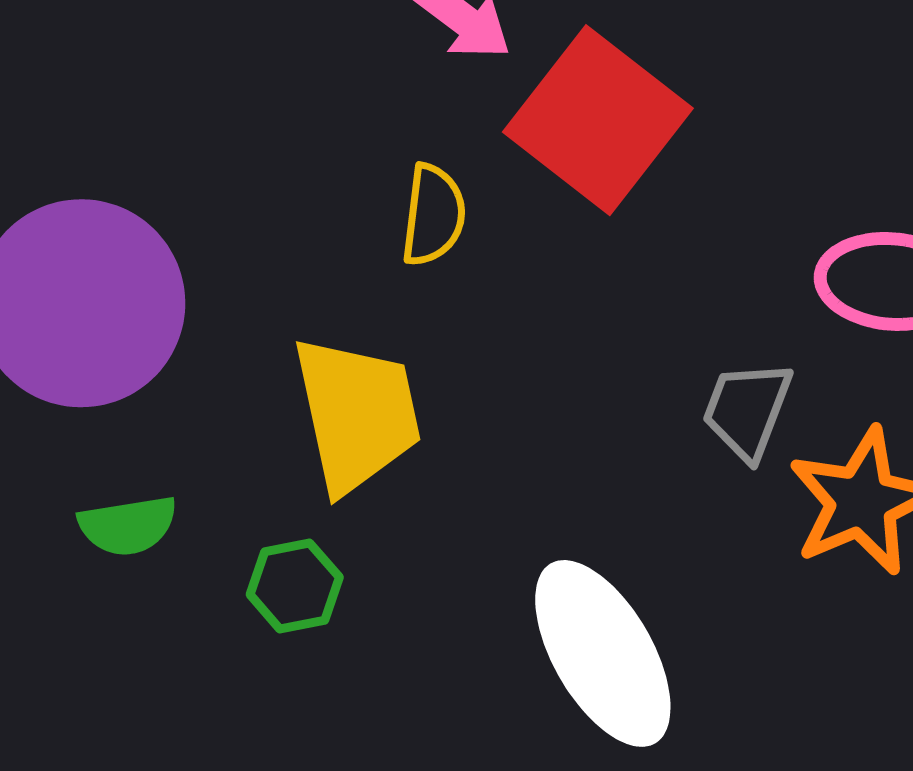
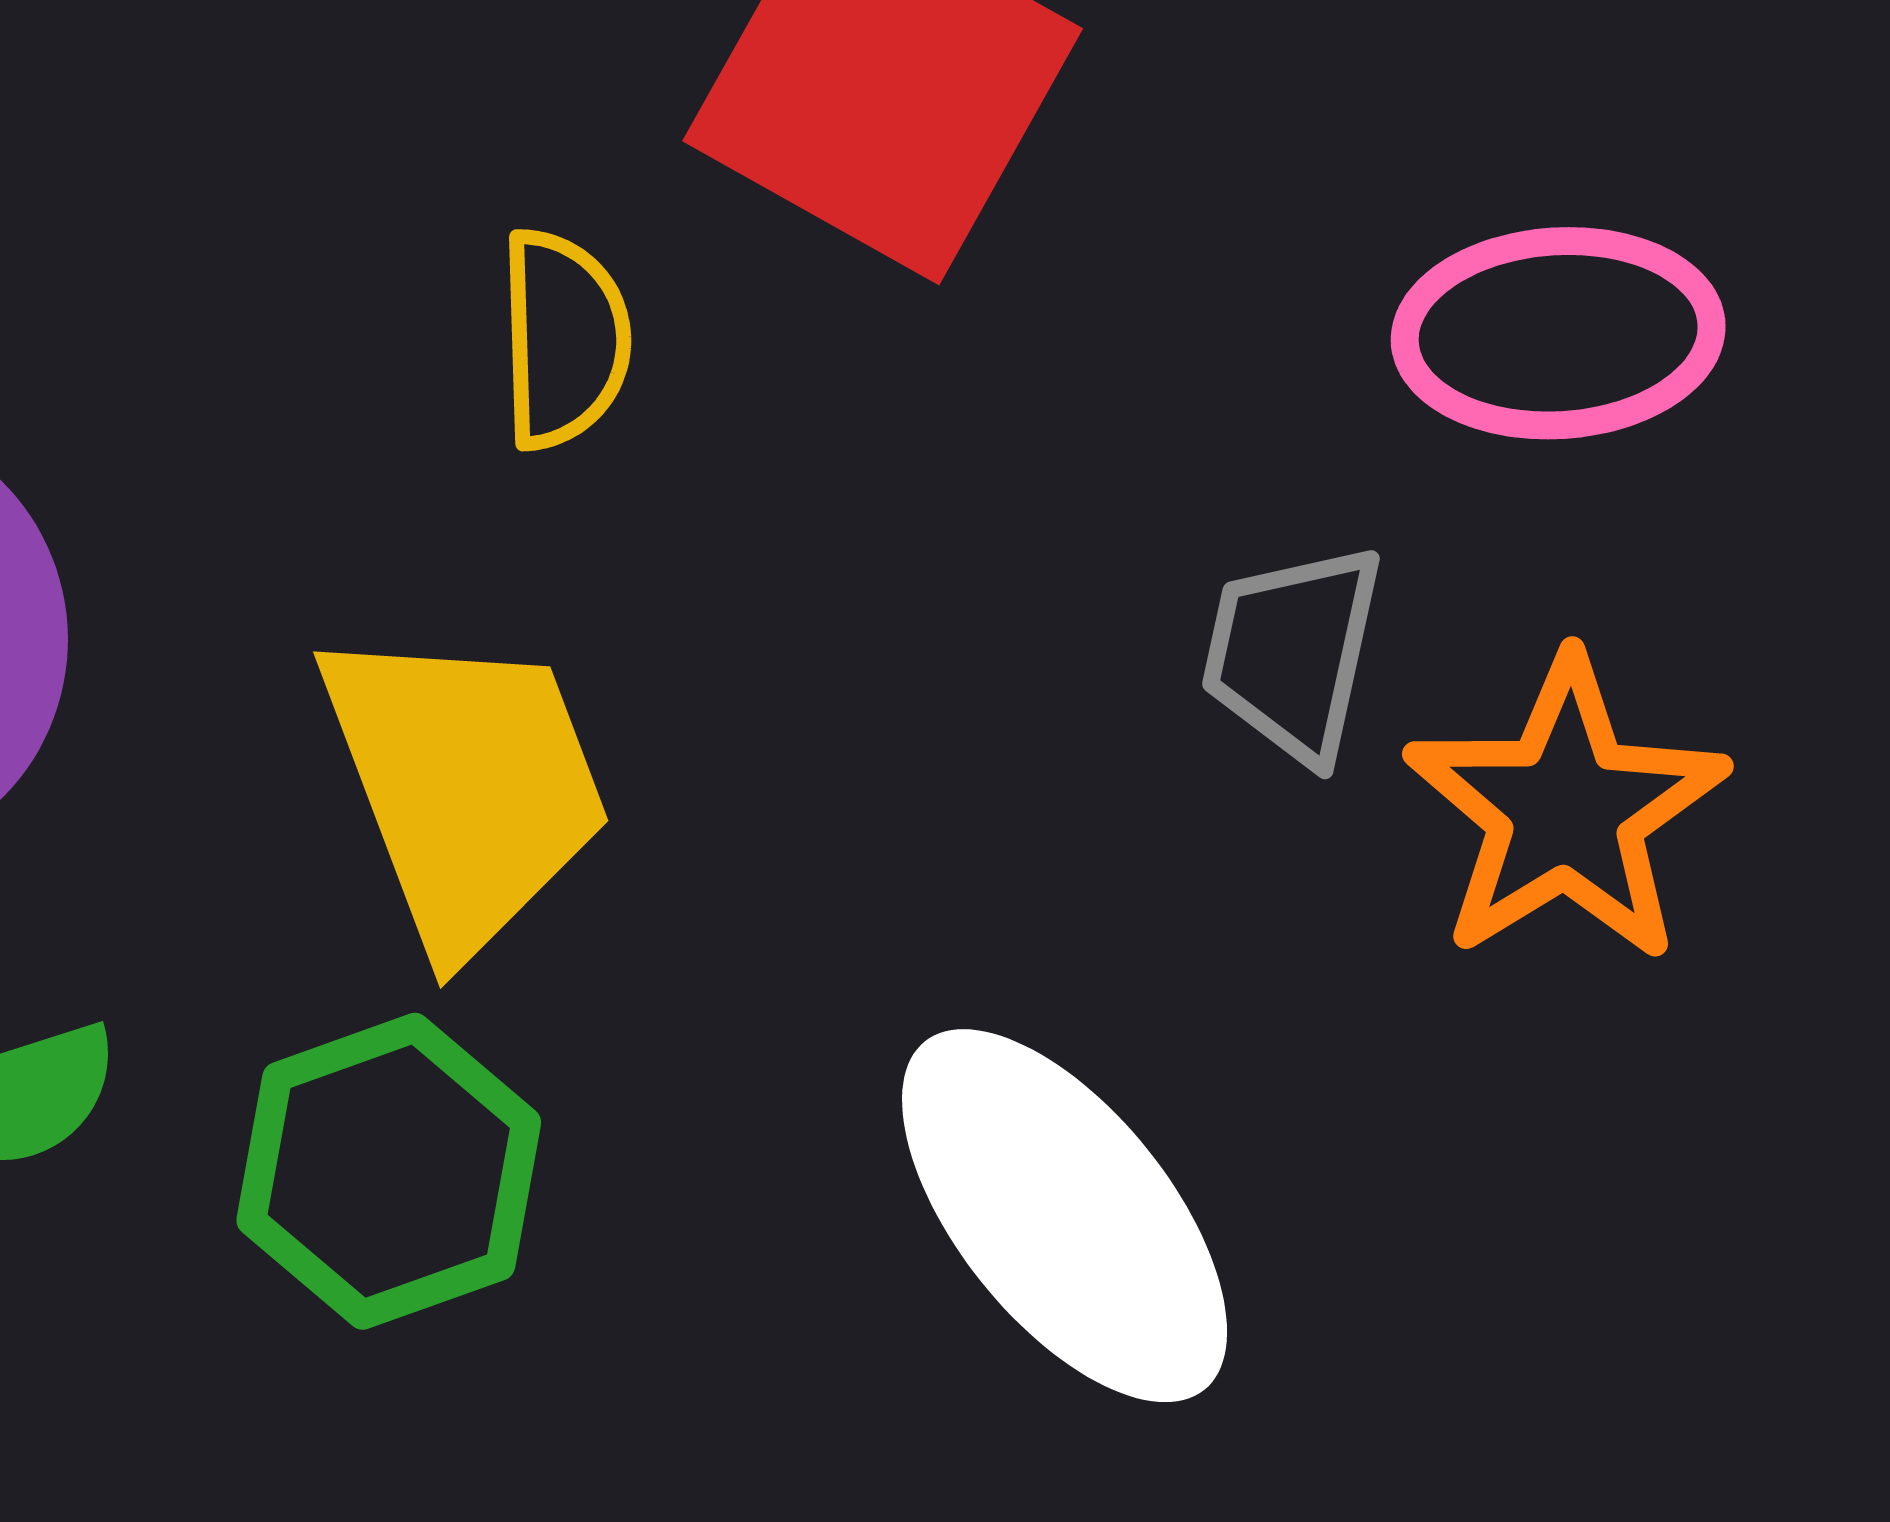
green hexagon: (295, 586) -> (389, 1171), size x1.5

